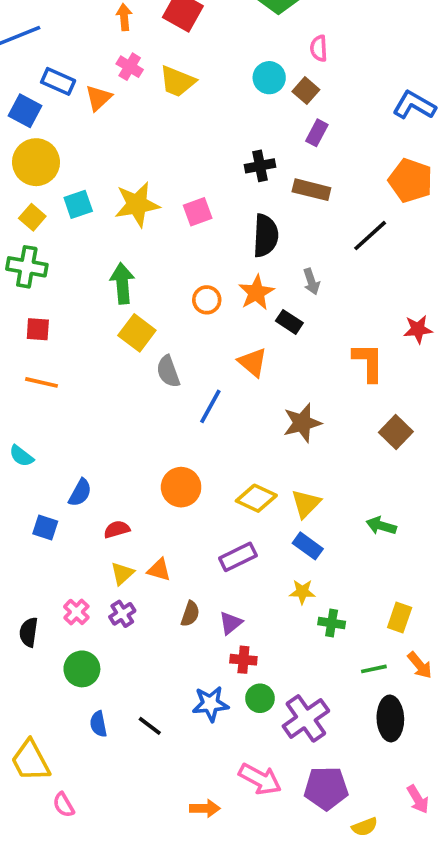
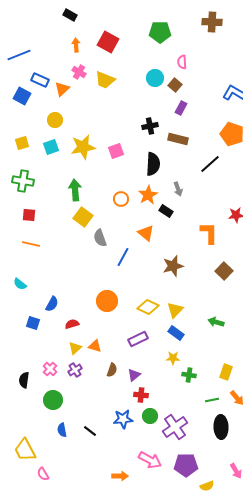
yellow circle: (36, 162) -> (55, 120), moved, size x0.6
yellow square: (32, 217) -> (22, 143), moved, turned 32

